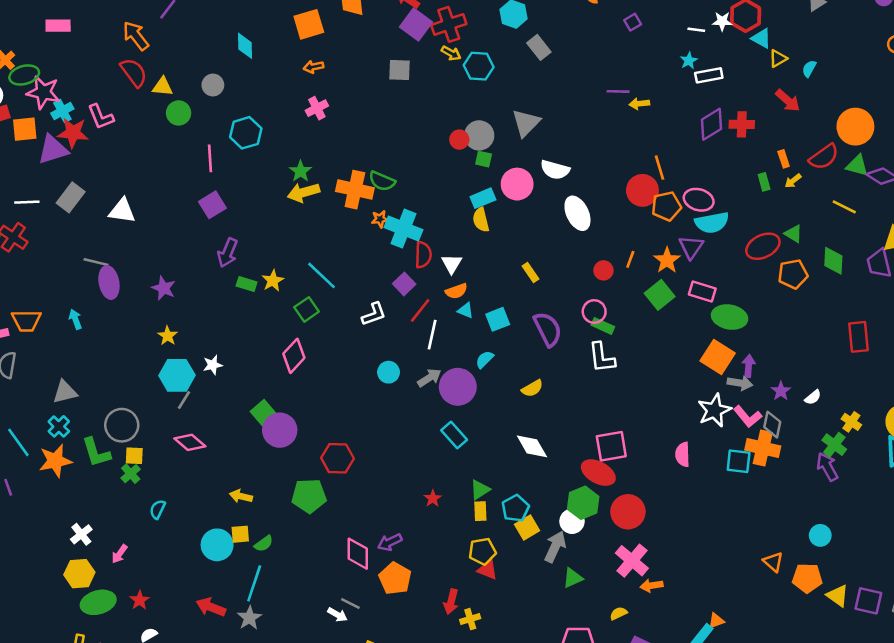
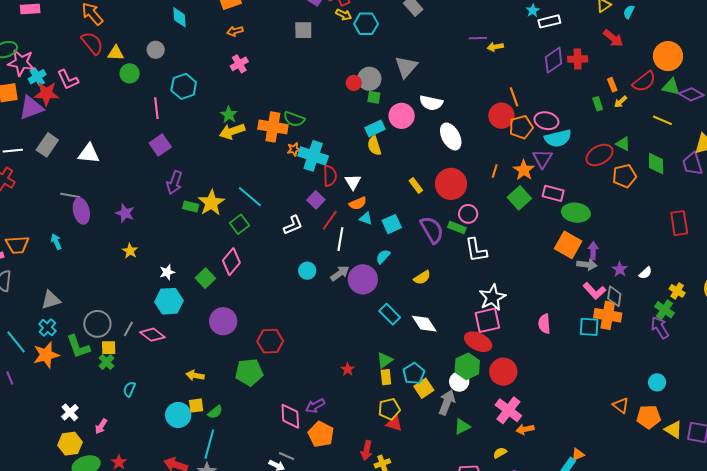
red circle: (603, 270) -> (451, 184), moved, size x2.0
yellow star: (273, 281) -> (211, 203), size x1.5
green rectangle: (603, 326) -> (457, 227), moved
cyan hexagon: (177, 375) -> (169, 301), moved
gray line: (184, 400) -> (128, 329), moved
white star: (714, 410) -> (492, 297), moved
green square: (263, 413) -> (205, 278), moved
cyan rectangle: (454, 435) -> (390, 314), moved

